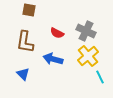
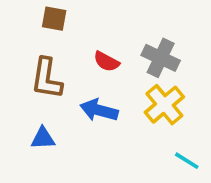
blue triangle: (23, 74) -> (43, 138), turned -48
cyan line: (100, 77) -> (187, 161), moved, turned -32

